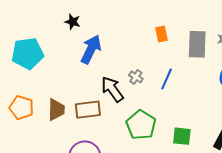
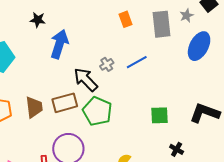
gray cross: (136, 77) -> (107, 64), turned 32
blue line: (167, 79) -> (137, 62), turned 45
green pentagon: (141, 125) -> (97, 111), moved

